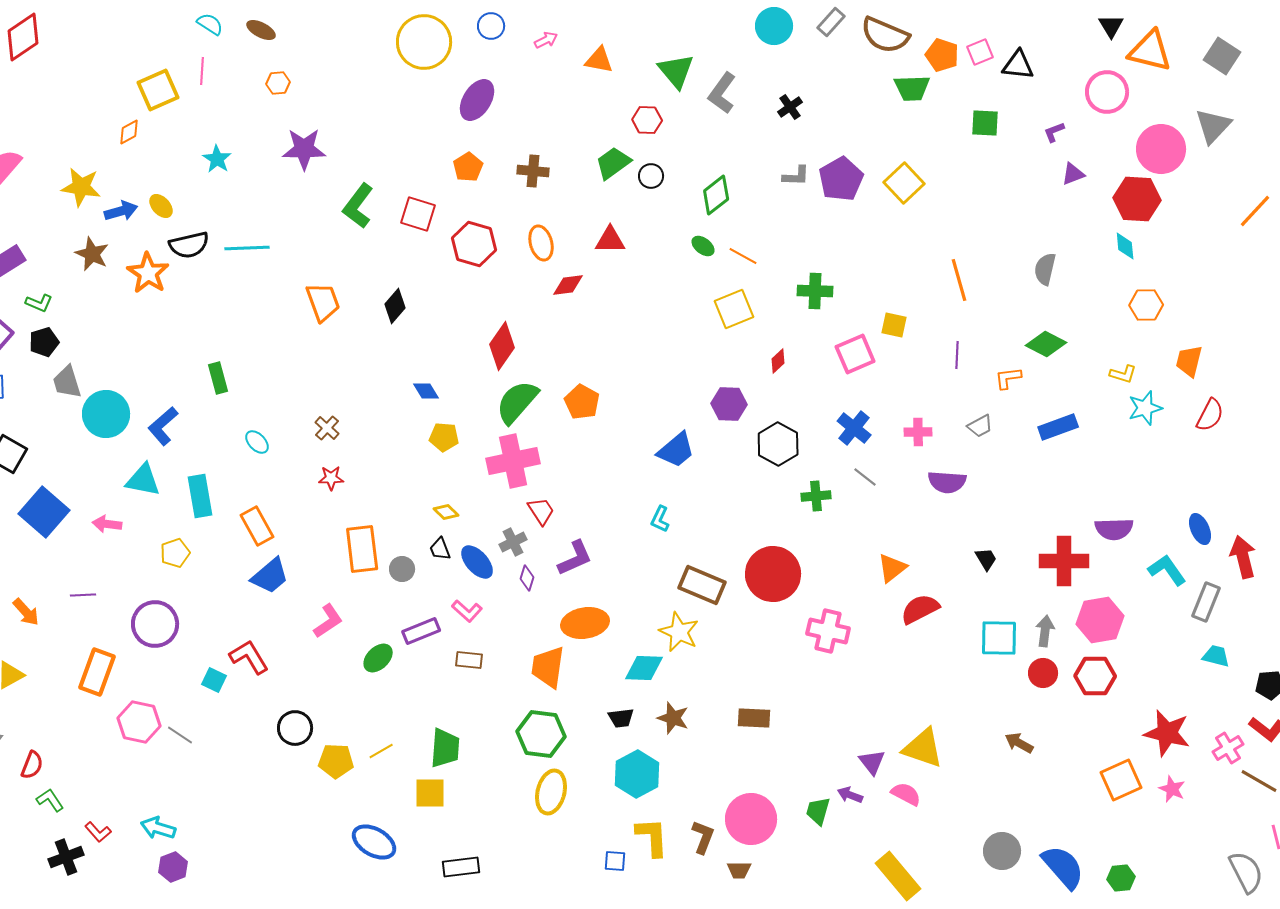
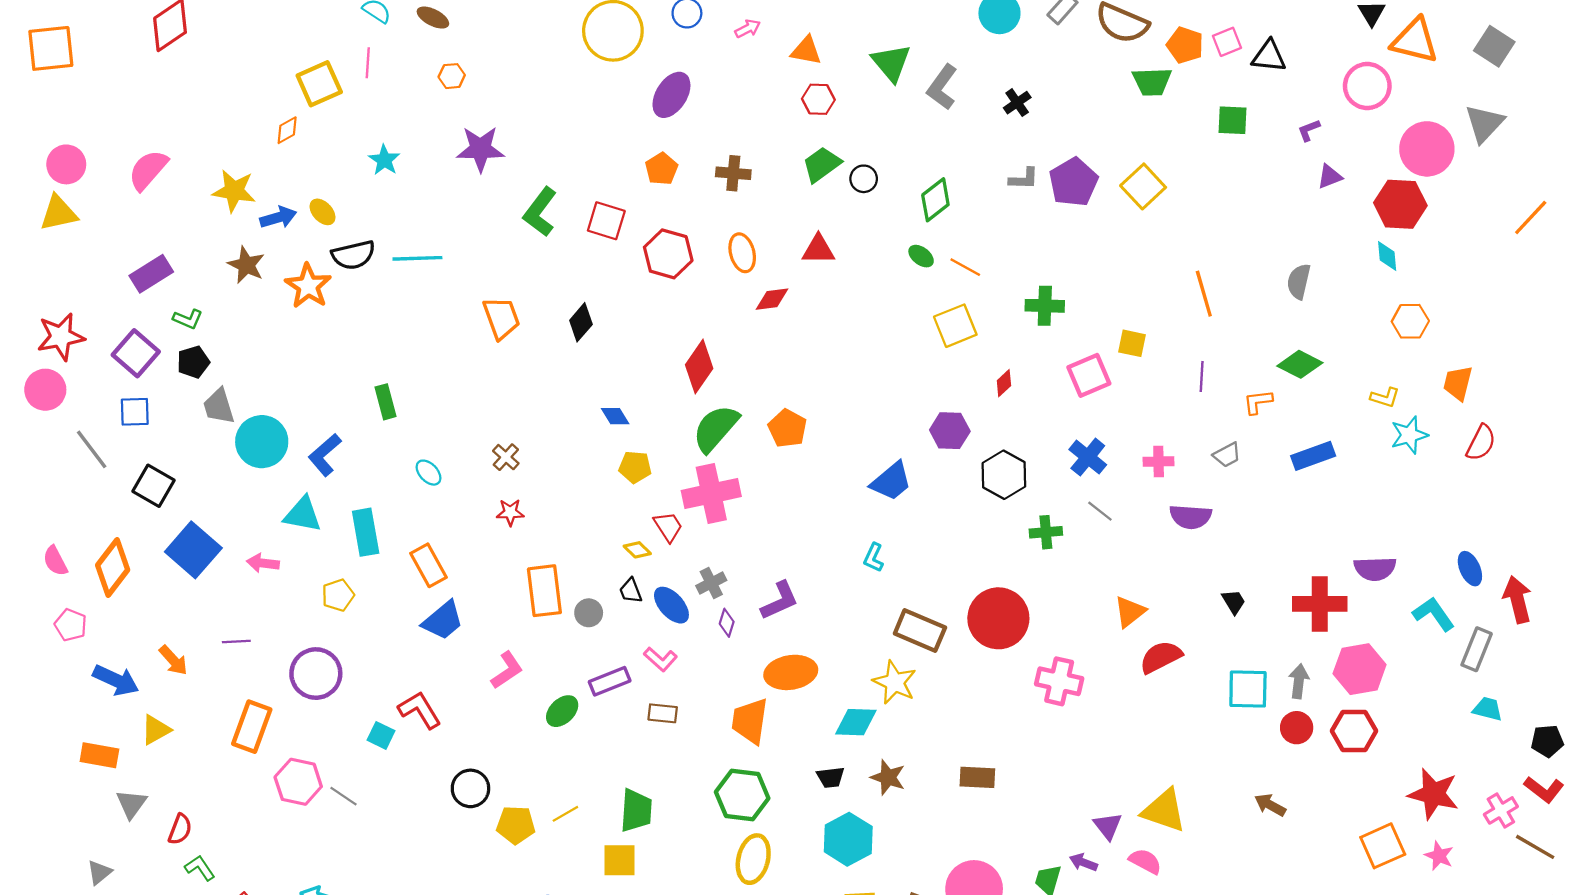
red hexagon: (647, 120) -> (818, 99), moved
red trapezoid: (541, 511) -> (668, 527), moved

